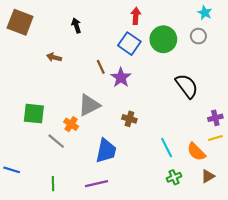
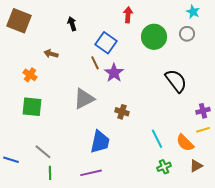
blue square: (129, 44) -> (106, 43), moved
orange cross: (71, 124) -> (30, 75), moved
gray line: (56, 141) -> (43, 152), moved

